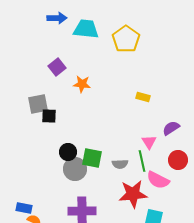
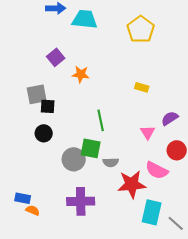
yellow pentagon: (126, 39) -> (141, 29), moved
black circle: (68, 152) -> (44, 133), moved
green line: (142, 161) -> (101, 120), moved
gray semicircle: (120, 164) -> (111, 162), moved

